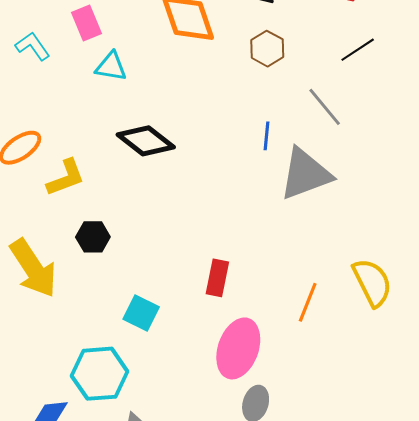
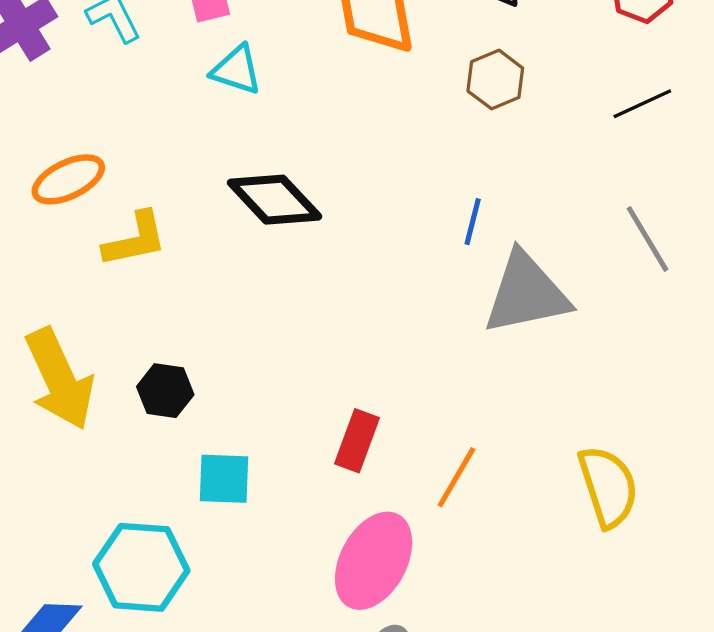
gray line: (325, 107) -> (648, 239), moved
black hexagon: (93, 237) -> (165, 391), moved
orange line: (308, 302) -> (456, 477), moved
cyan square: (141, 313) -> (224, 479), turned -33

